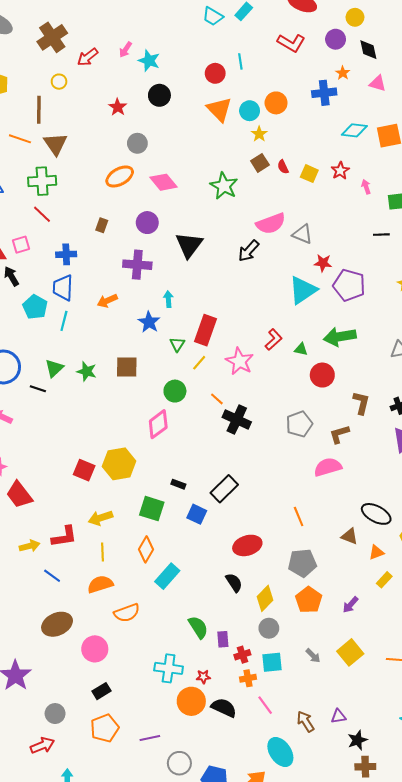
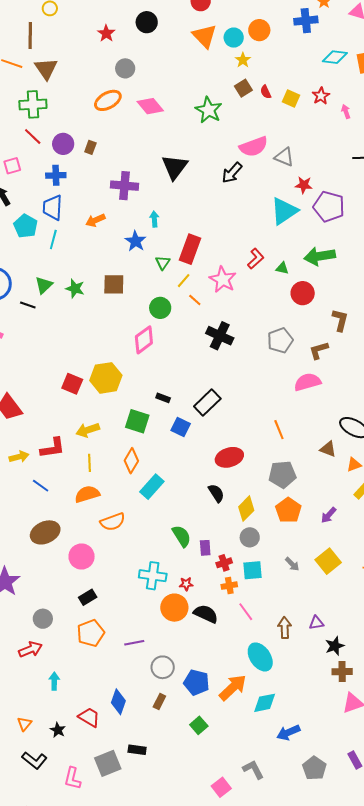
purple circle: (147, 223) -> (63, 144), moved
orange line: (217, 399) -> (195, 300), moved
brown arrow: (306, 721) -> (285, 628), turned 30

